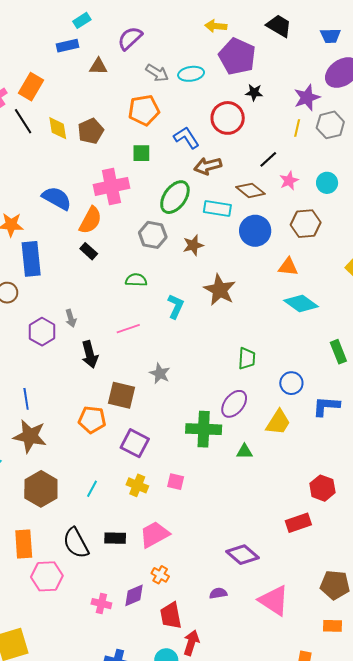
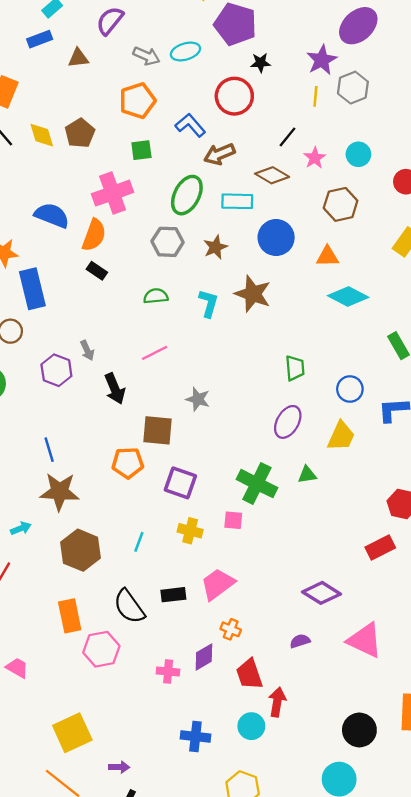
blue circle: (255, 231) -> (276, 238), moved
cyan L-shape: (176, 306) -> (208, 303), moved
green cross: (204, 429) -> (257, 484), moved, turned 32

